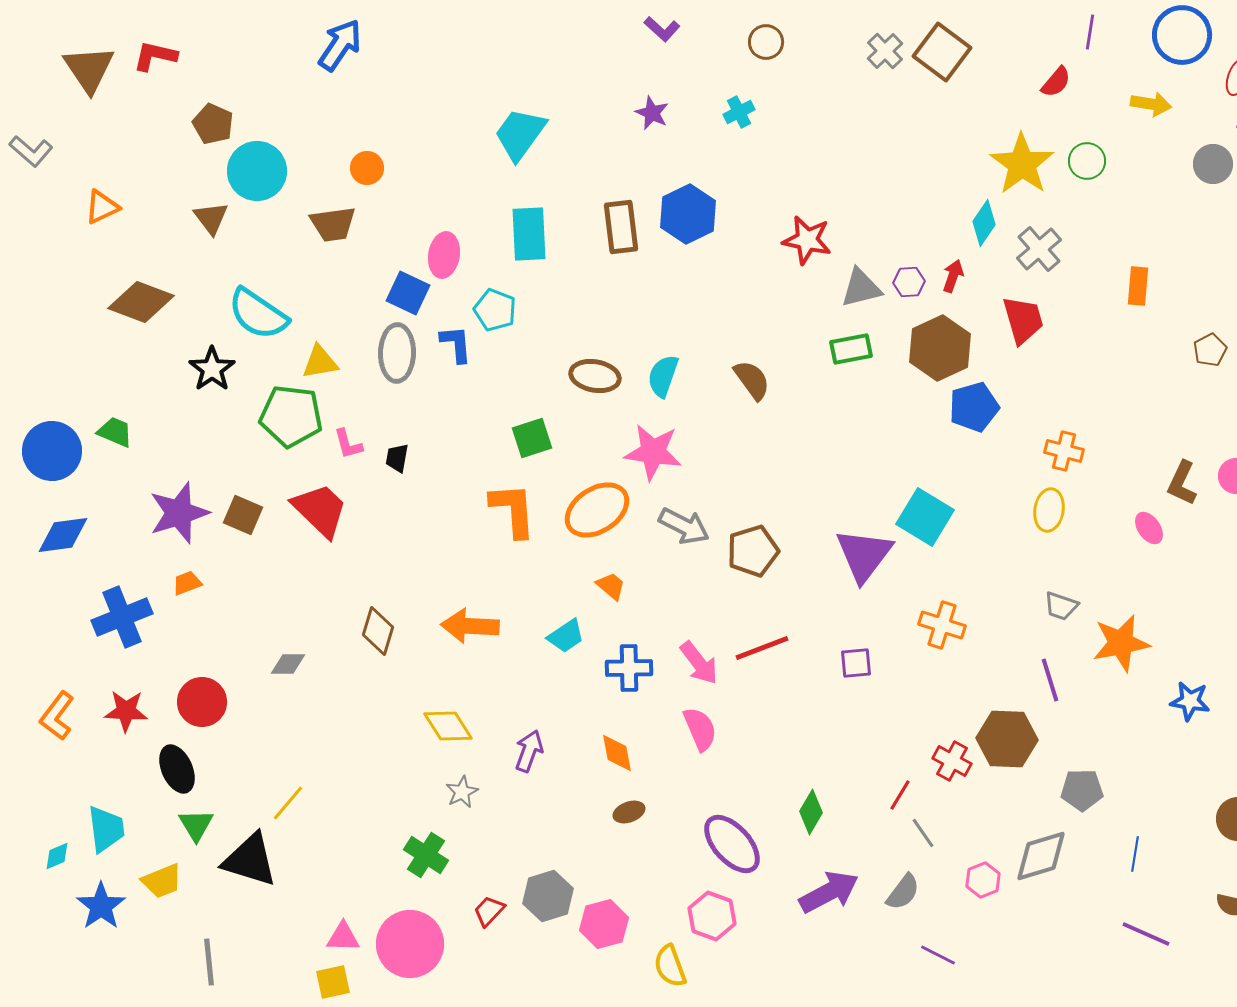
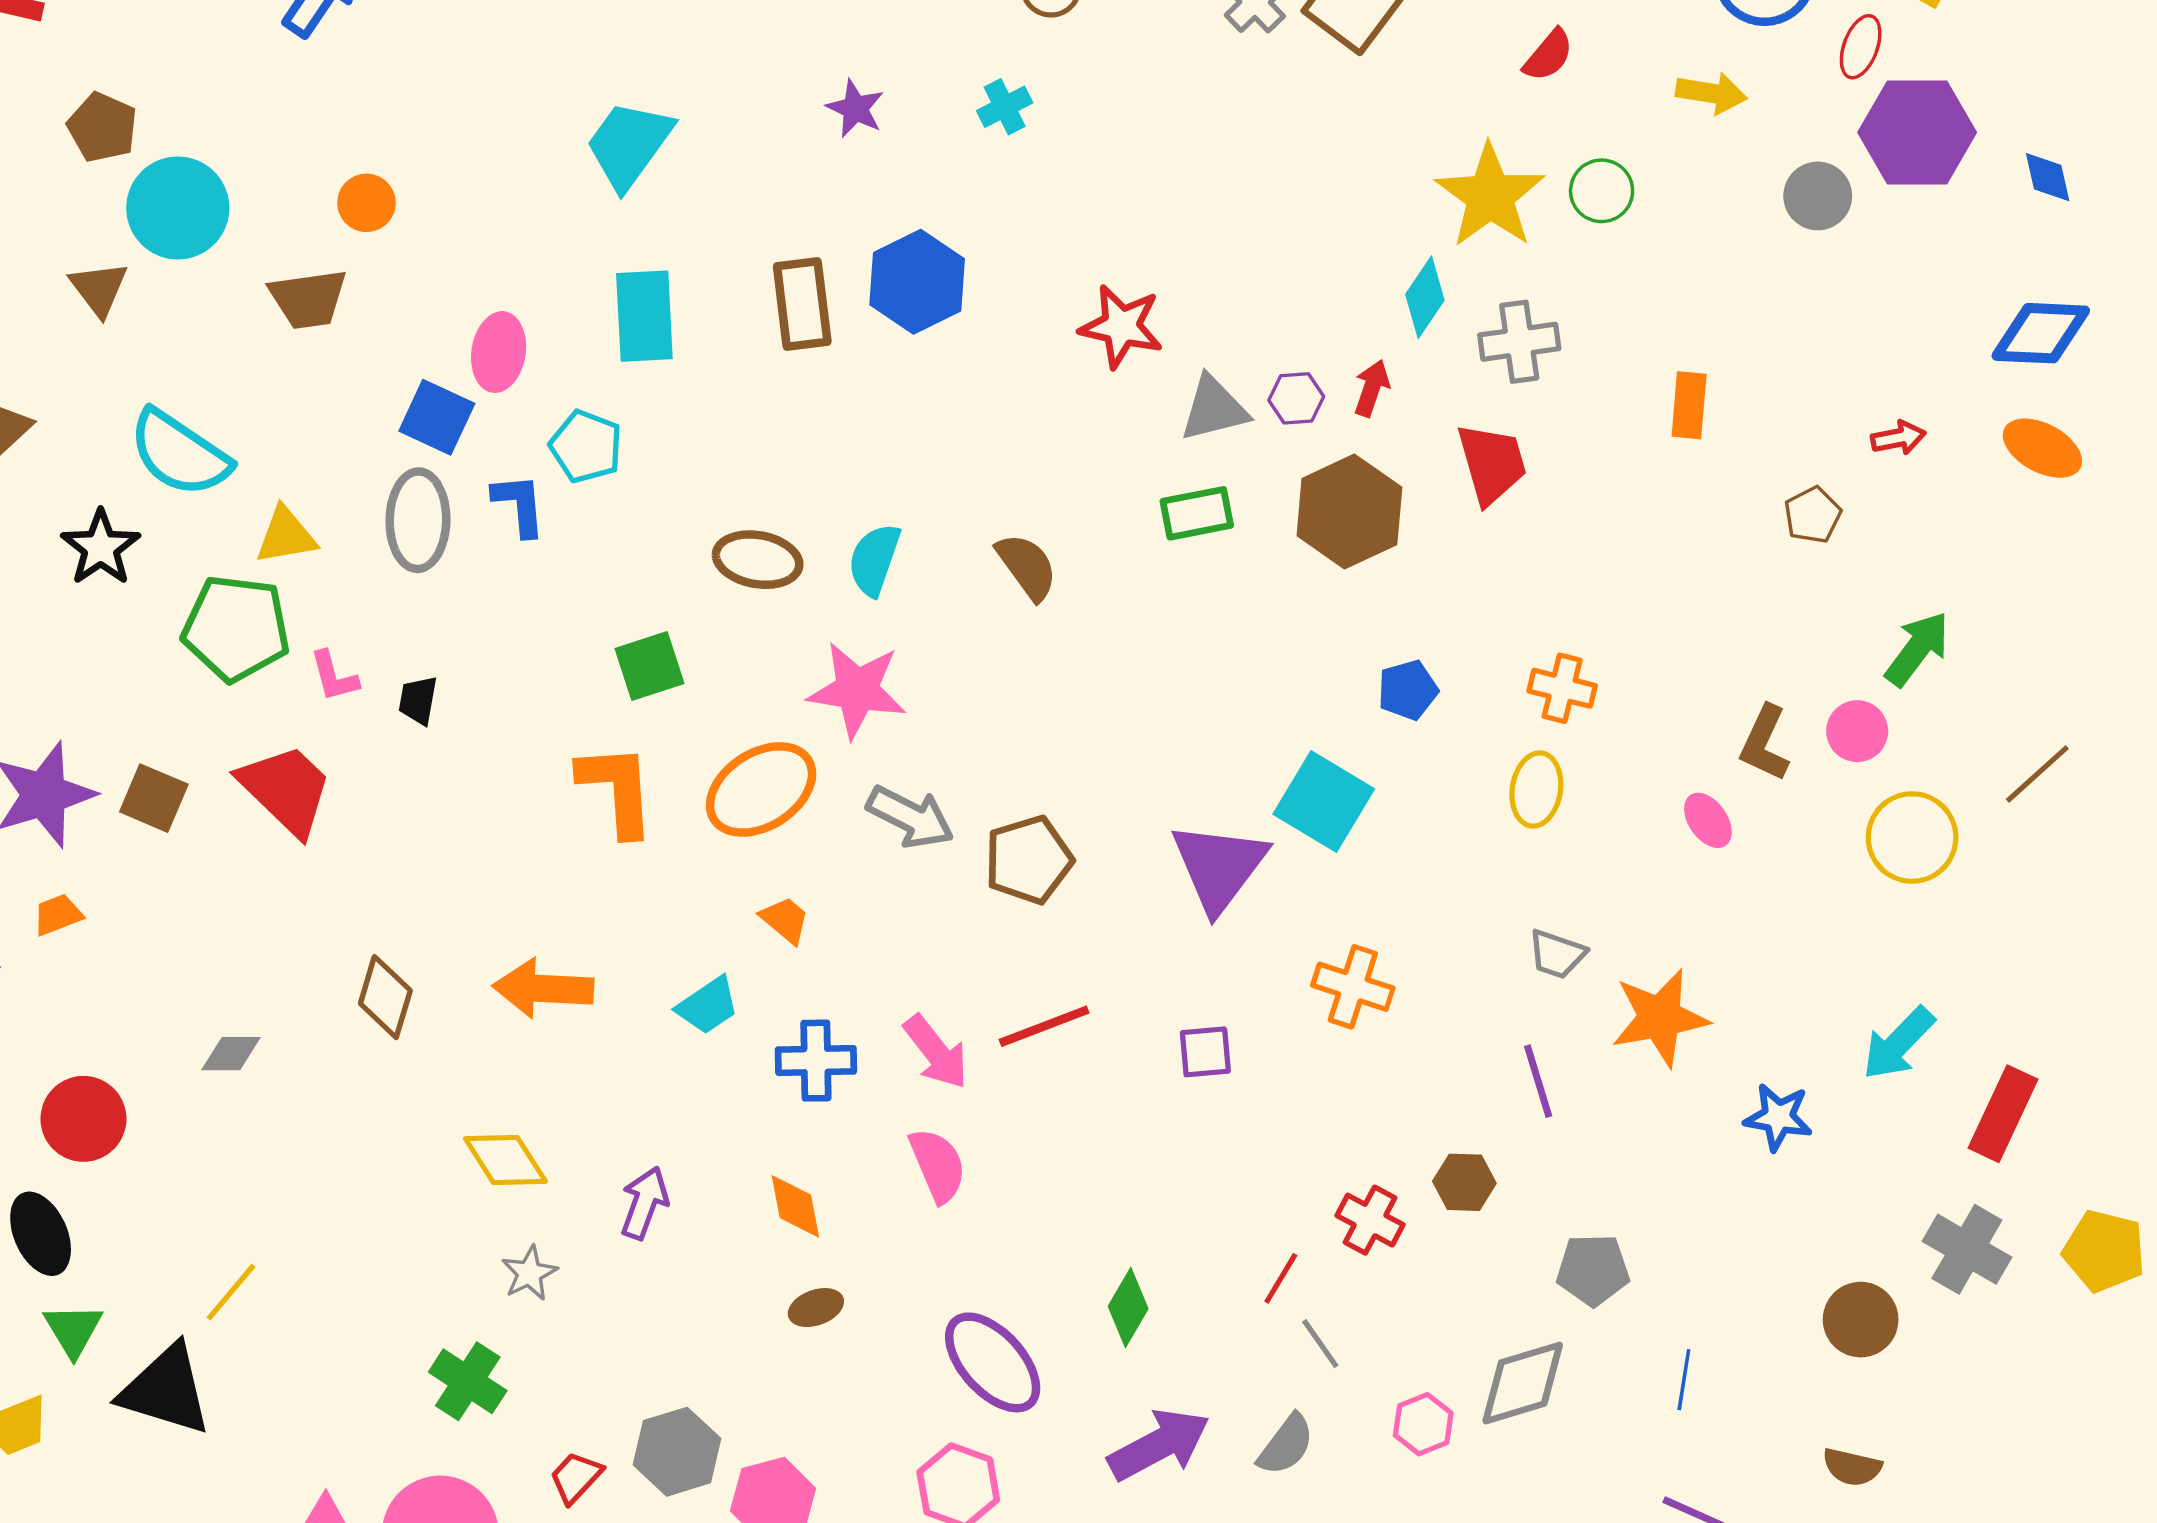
gray cross: (1039, 249) -> (1519, 342), turned 33
blue pentagon: (974, 407) -> (1408, 690), moved, size x0.7
brown hexagon: (1007, 739) -> (1464, 1182), size x0.6

